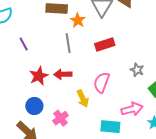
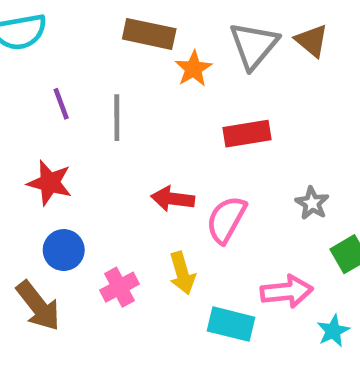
gray line: (68, 43) -> (117, 118), moved
red arrow: (63, 74) -> (173, 199), moved
red star: (39, 76) -> (50, 183), moved, turned 30
yellow arrow: (83, 98) -> (182, 273), moved

